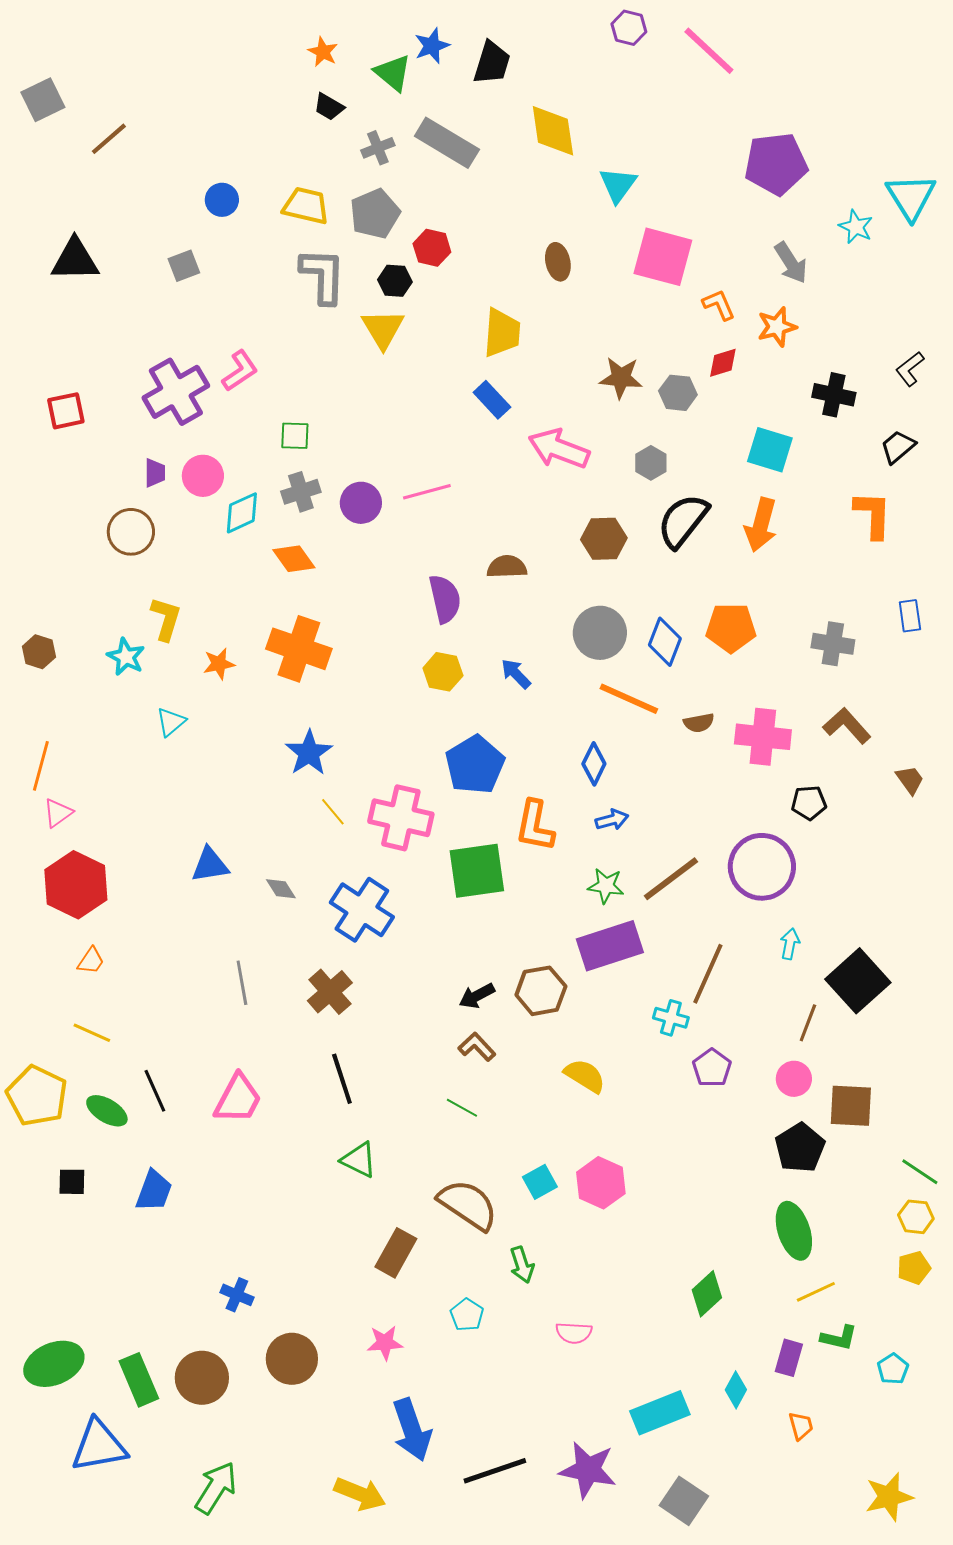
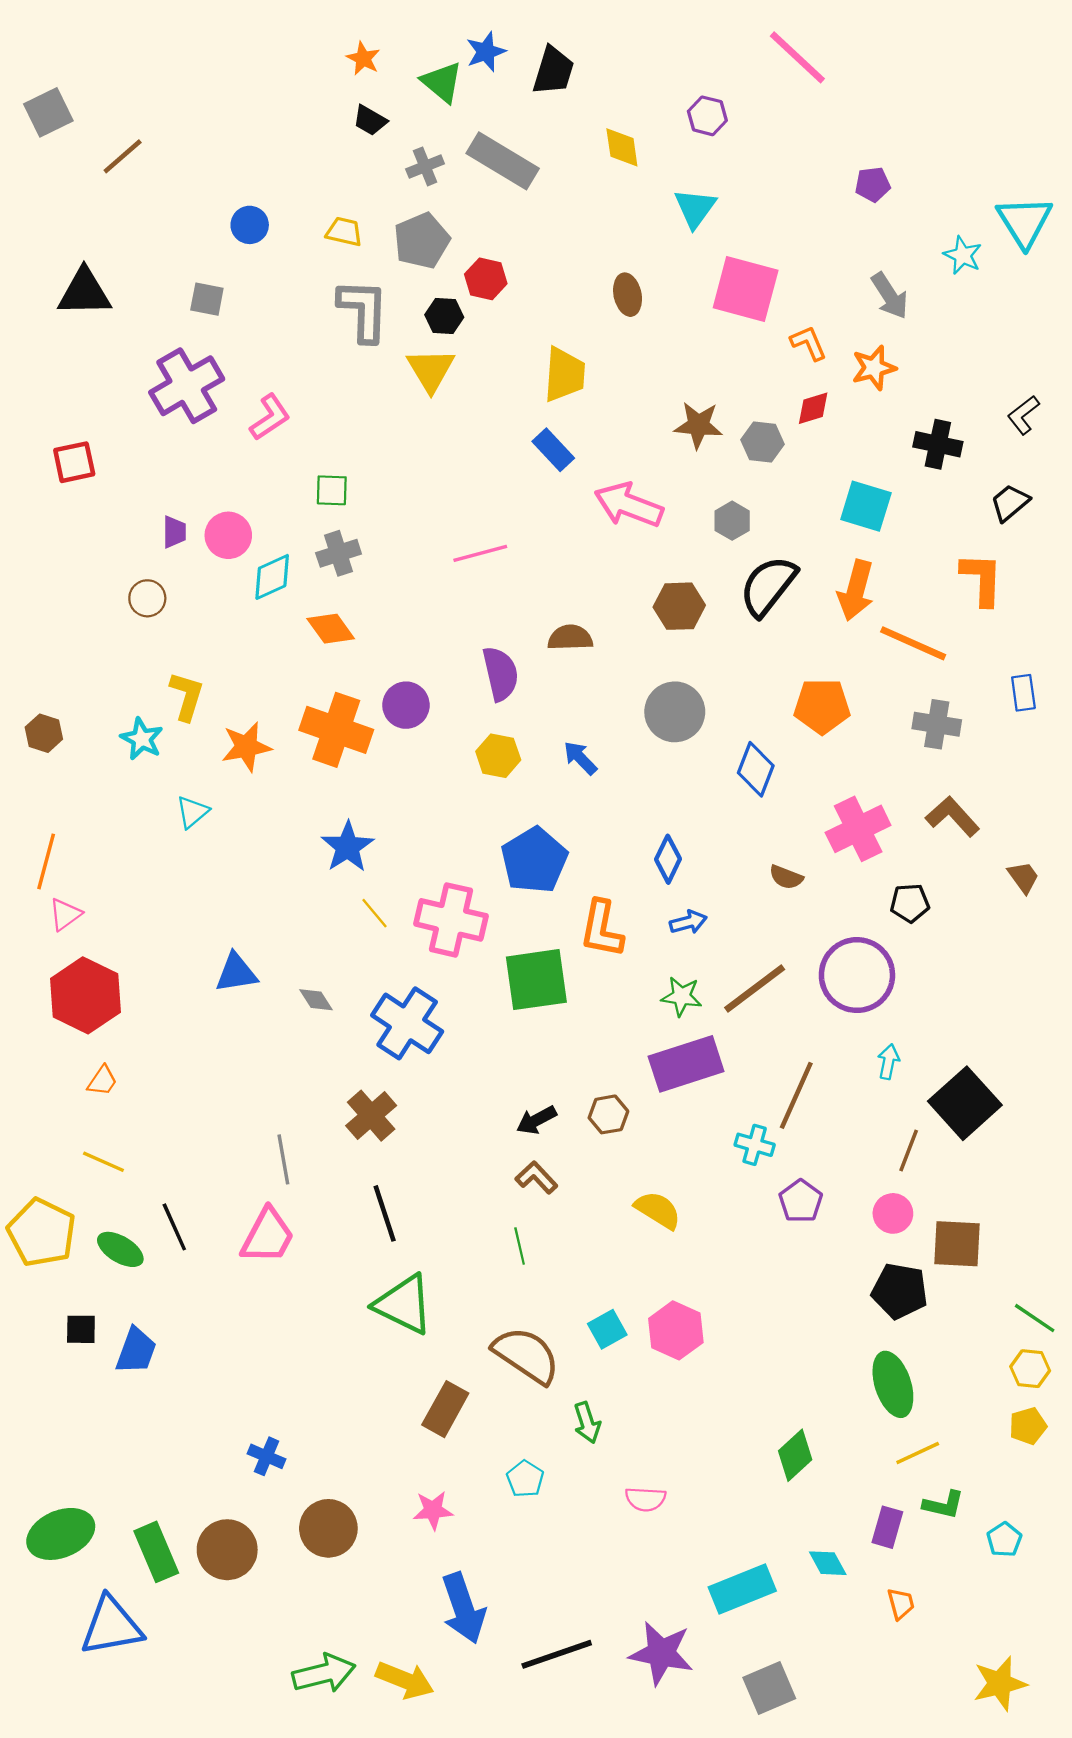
purple hexagon: (629, 28) -> (707, 116), moved
yellow diamond: (553, 131) -> (622, 147), size x0.7
purple pentagon: (776, 164) -> (873, 184), size x0.5
yellow trapezoid: (306, 206) -> (344, 232), size x0.7
gray square: (184, 266) -> (207, 299), turned 32
purple cross: (176, 392) -> (187, 386), moved
purple circle: (361, 503) -> (406, 705), moved
brown circle: (131, 532) -> (147, 598), size x0.7
blue diamond: (665, 642) -> (756, 769), moved
orange star: (219, 664) -> (246, 747), size x1.4
orange line: (629, 699) -> (913, 643), moved
brown semicircle: (699, 723) -> (786, 877), moved, turned 32
pink cross: (763, 737) -> (858, 829), turned -32
gray line: (242, 983) -> (283, 1159), moved
brown hexagon: (541, 991) -> (608, 1114), size x0.7
green line: (462, 1108) -> (520, 1246), turned 48
black pentagon: (800, 1148) -> (900, 1291), turned -30
green triangle: (359, 1160) -> (404, 1305), size x1.5
blue trapezoid: (154, 1191) -> (136, 1351), moved
cyan diamond: (736, 1390) -> (828, 1563), turned -57
green arrow: (216, 1488) -> (324, 1673), moved, turned 44
gray square: (684, 1501) -> (769, 1688), turned 33

